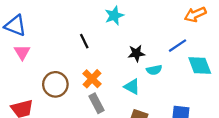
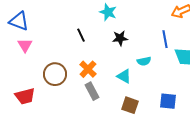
cyan star: (114, 16) -> (108, 12), turned -30
blue line: (177, 46) -> (165, 39), turned -66
black star: (136, 53) -> (120, 38), moved

